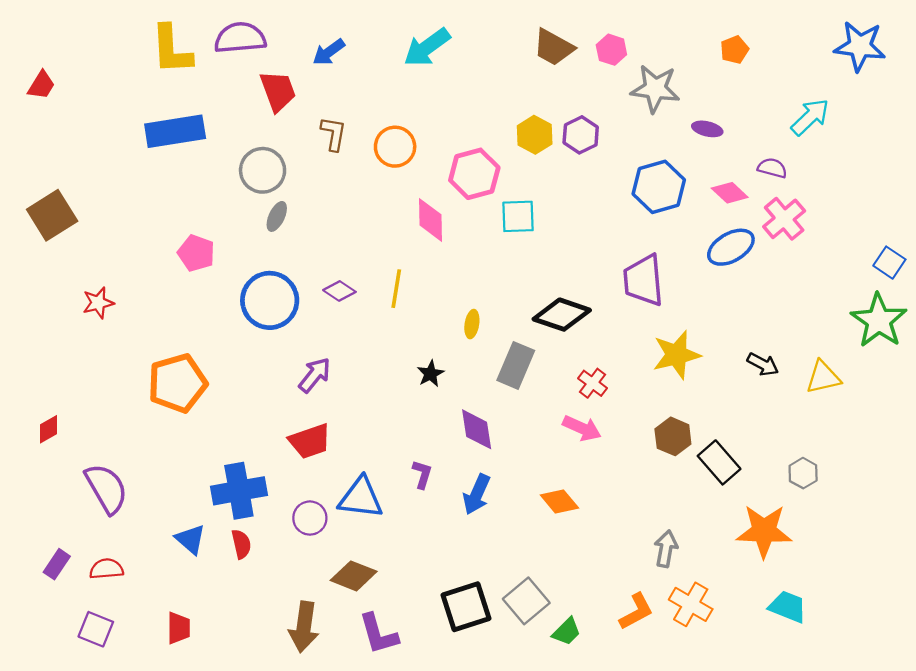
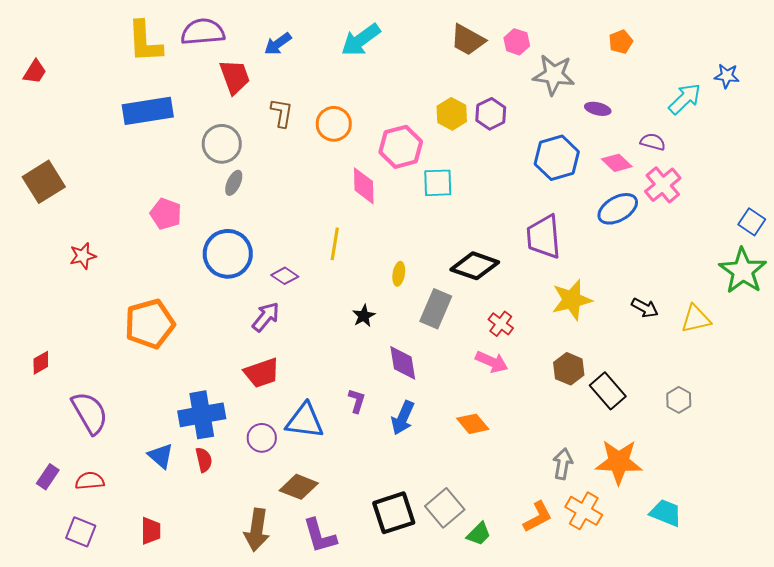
blue star: (860, 46) -> (727, 76), moved, size x0.6
purple diamond: (339, 291) -> (285, 276), moved
orange star: (764, 531) -> (619, 462), moved

